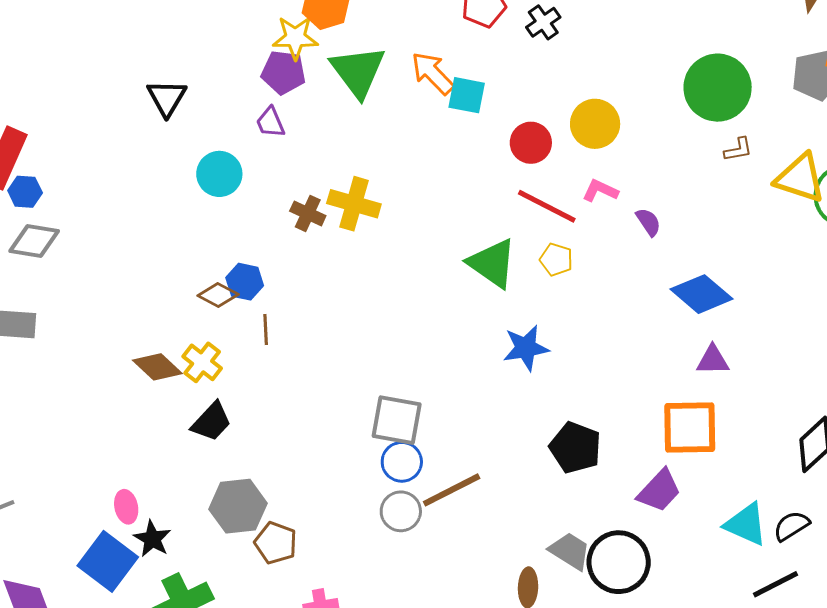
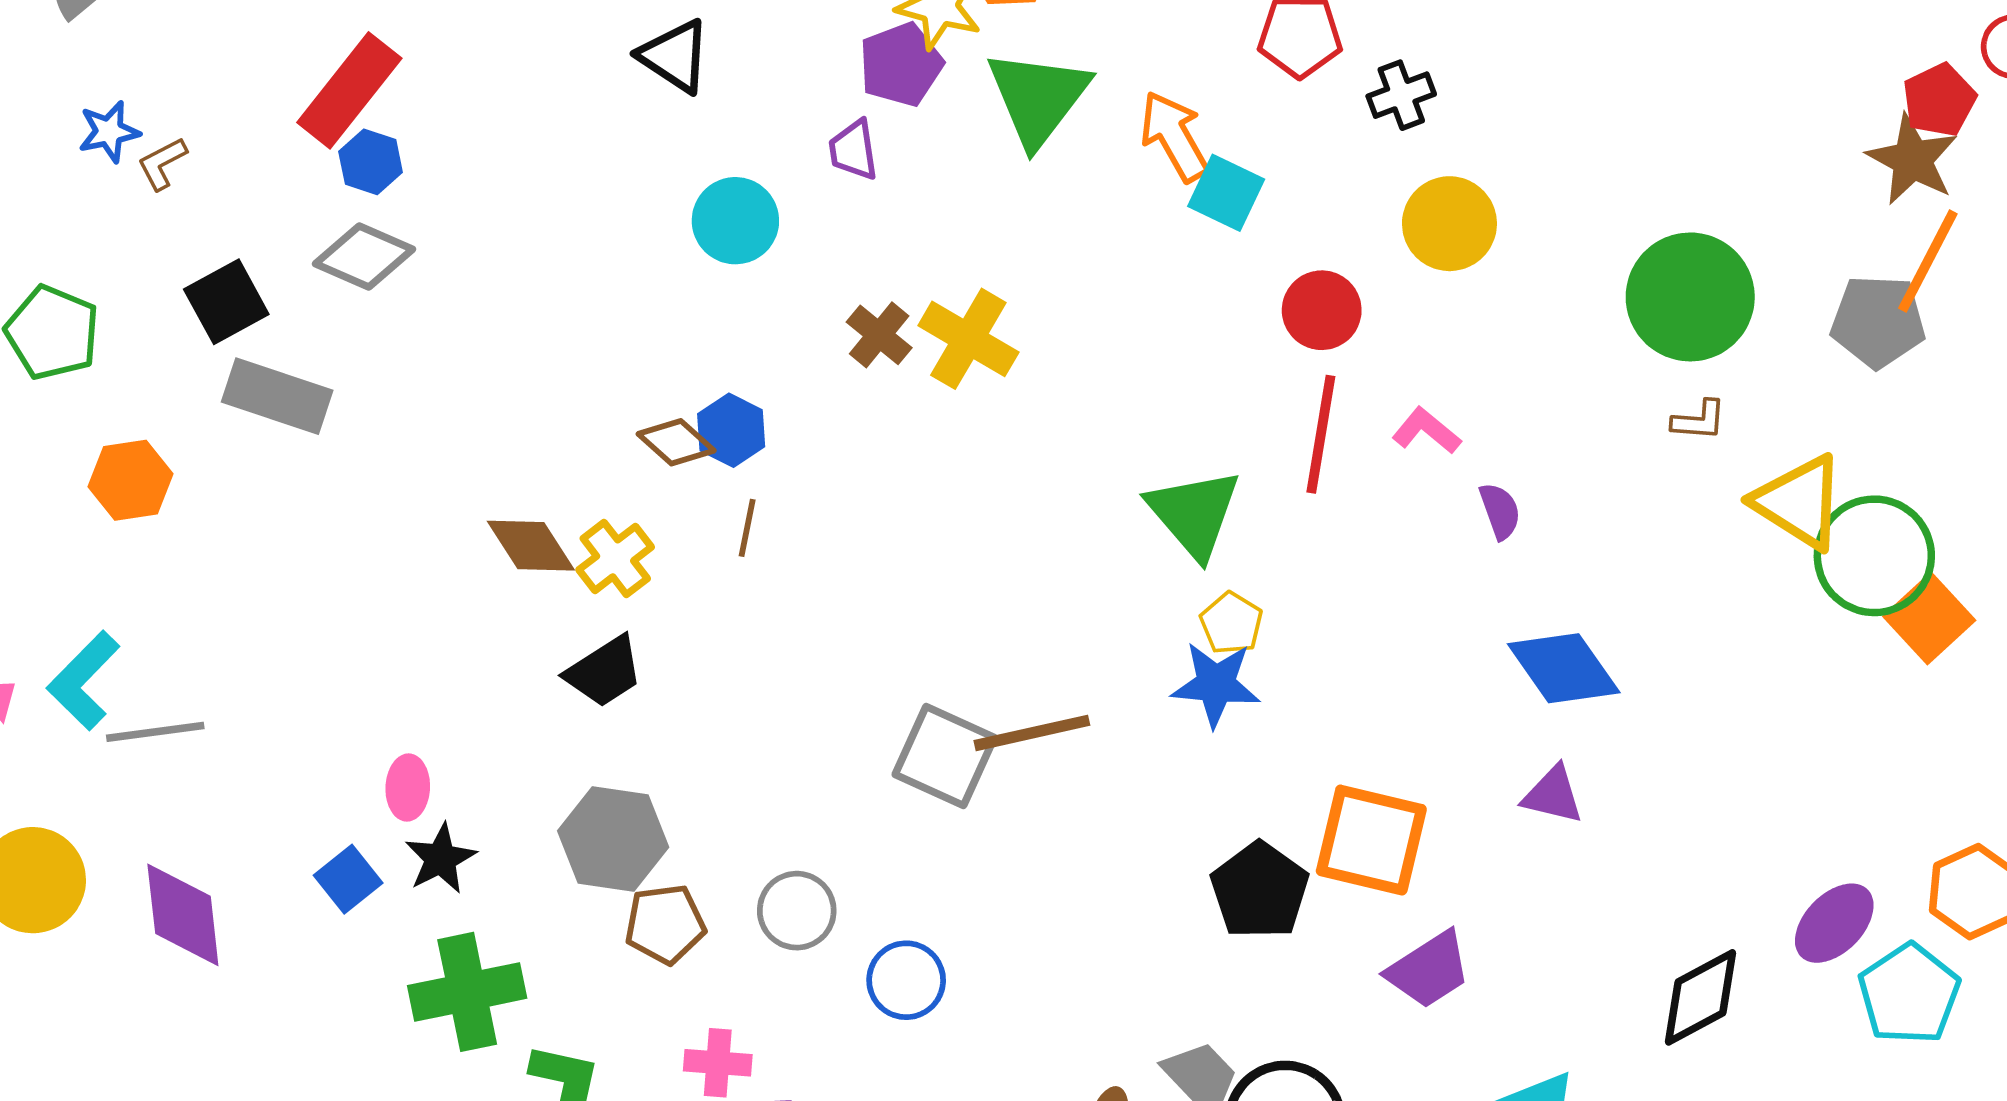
purple pentagon: (283, 72) -> (901, 65), turned 30
black triangle: (167, 98) -> (675, 56), turned -42
yellow circle: (595, 124) -> (1449, 224), moved
red line: (547, 206) -> (1321, 434), turned 58
yellow pentagon: (556, 260) -> (1231, 623), moved
orange square: (690, 427) -> (1371, 840), moved
blue circle: (402, 462) -> (906, 980), moved
brown line: (452, 490) -> (1032, 733), moved
purple trapezoid: (659, 491) -> (1429, 970), moved
gray circle: (401, 511) -> (797, 911), moved
brown pentagon: (276, 543) -> (665, 924), turned 30
blue square: (108, 561) -> (348, 879), size x0.6

